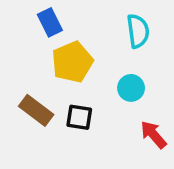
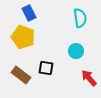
yellow pentagon: (72, 62) -> (23, 37), moved, turned -30
brown rectangle: (36, 110) -> (21, 75), moved

